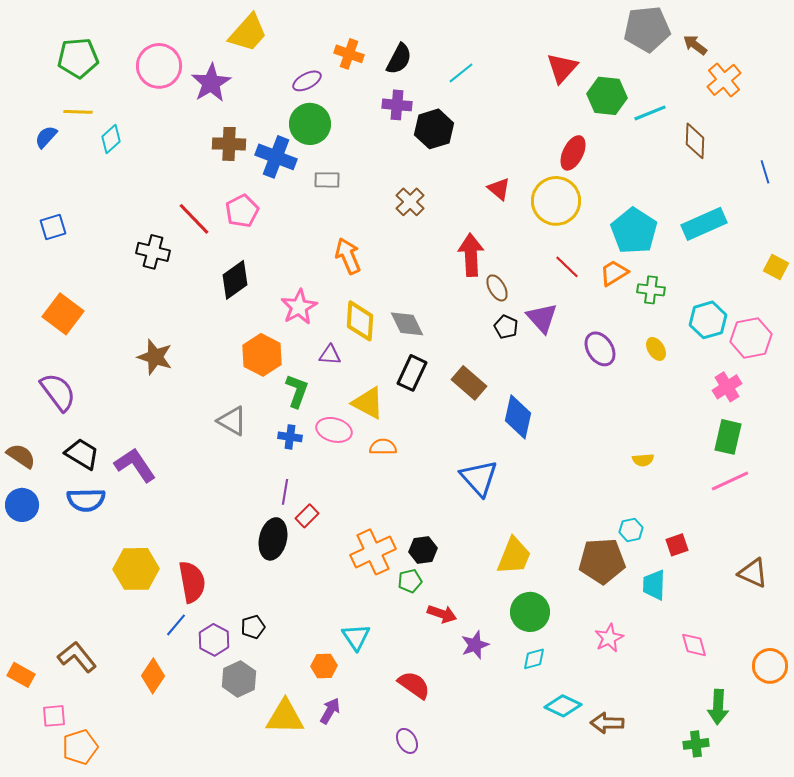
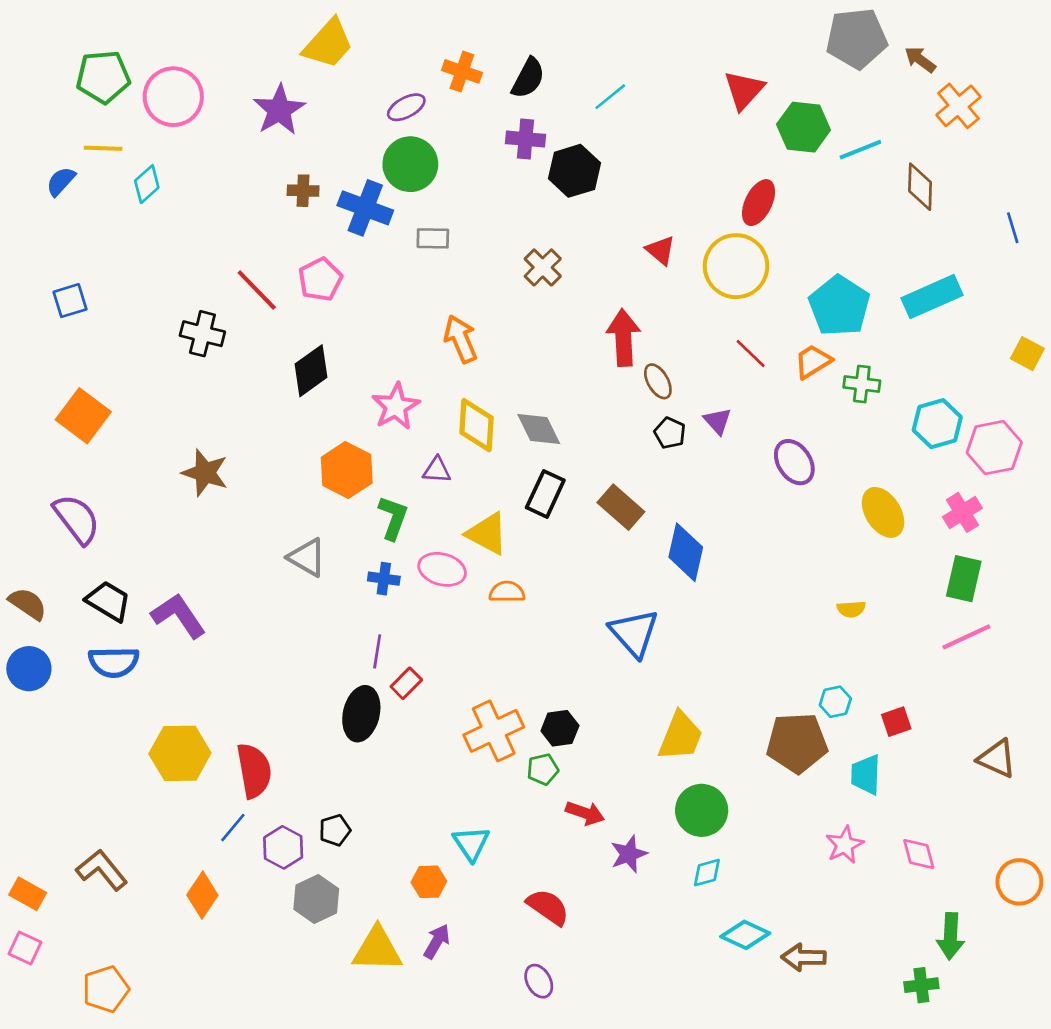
pink circle: (159, 66) -> (173, 97), moved
brown cross: (229, 144) -> (303, 191), size x0.7
purple triangle: (542, 318) -> (717, 421), size x0.7
yellow ellipse: (656, 349) -> (883, 512), moved, size x1.6
pink star: (609, 638) -> (845, 845), moved
pink square: (54, 716) -> (25, 948), moved, turned 30

